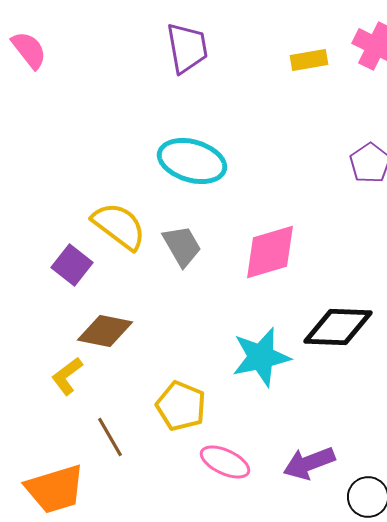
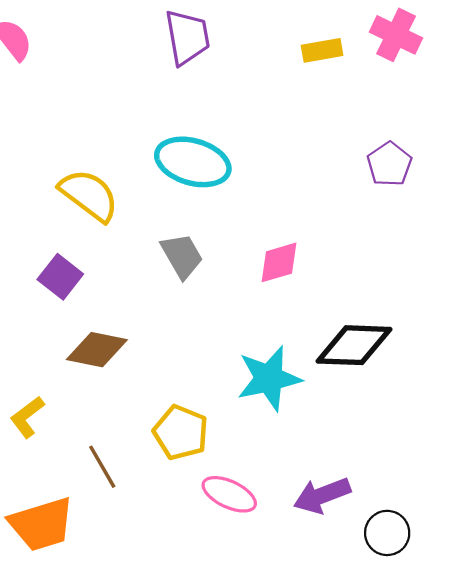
yellow semicircle: (119, 226) -> (89, 195), moved
pink diamond: (270, 252) -> (279, 262), size x0.7
yellow L-shape: (67, 376) -> (27, 417), moved

